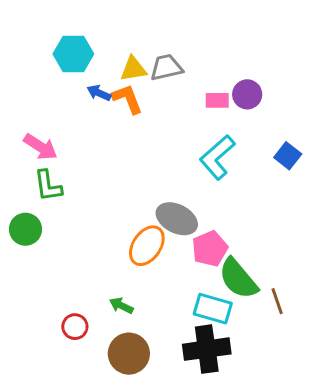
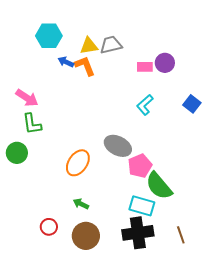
cyan L-shape: (217, 157) -> (145, 105), size x0.7
orange ellipse: (147, 246) -> (78, 163), moved
brown line: (277, 301) -> (181, 235), moved
red circle: (75, 327) -> (49, 227), moved

